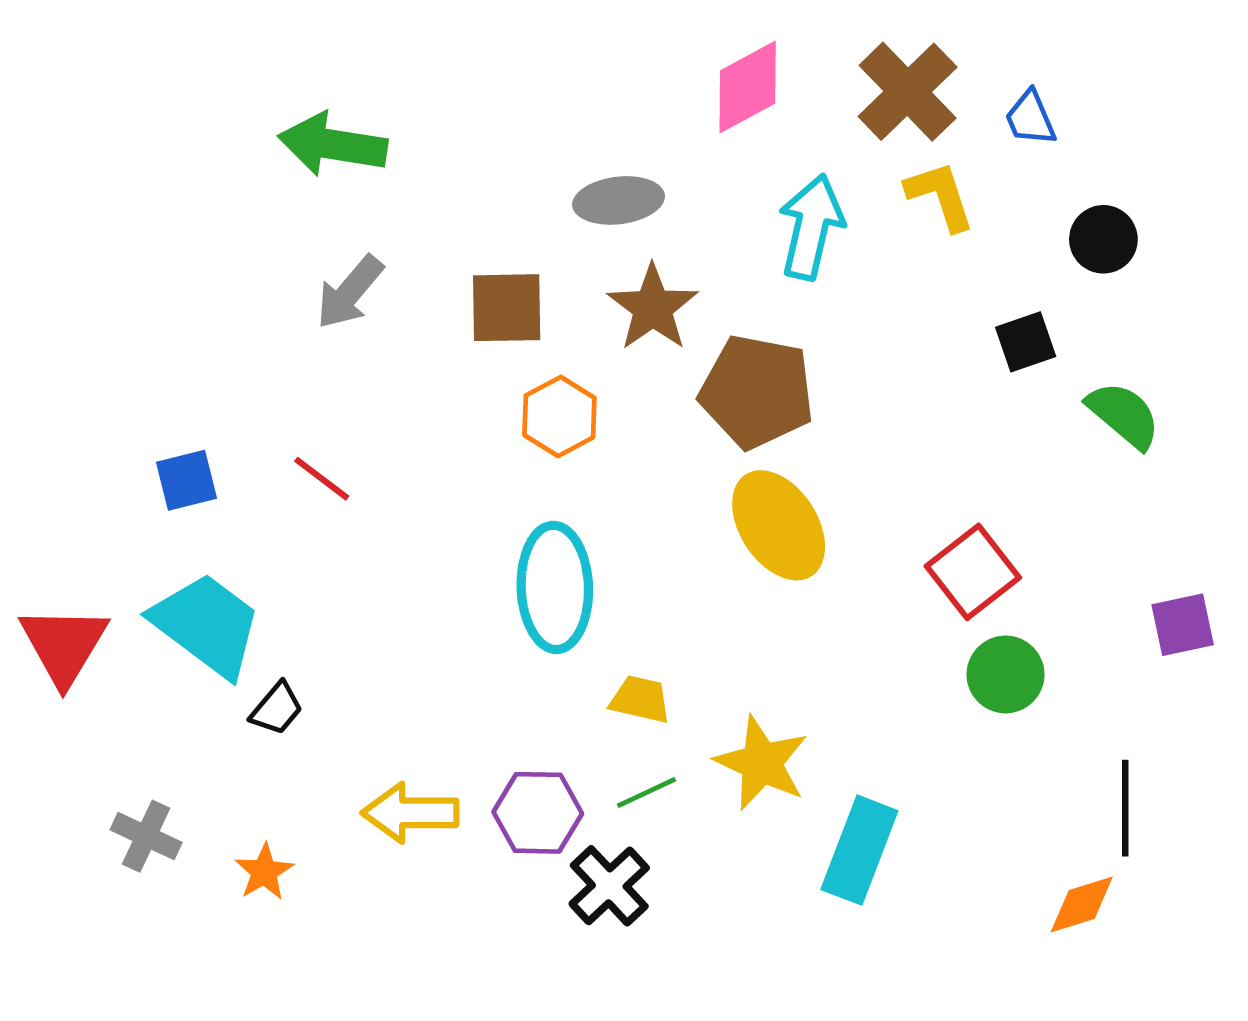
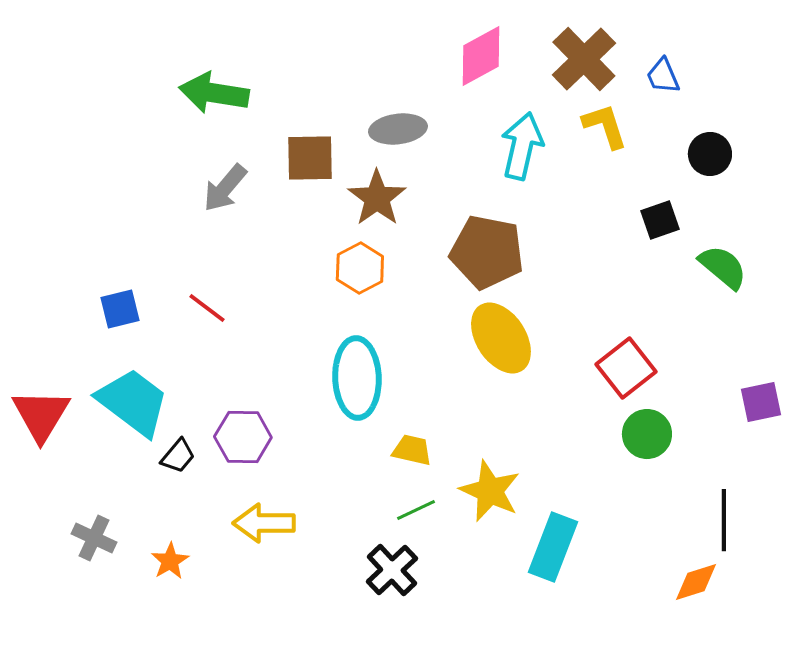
brown square: (507, 308) -> (310, 158), moved
brown star: (653, 308) -> (377, 198), moved
purple hexagon: (538, 813) -> (243, 437), moved

